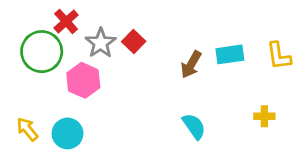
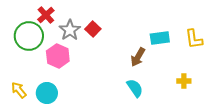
brown arrow: (191, 65) -> (138, 57), moved

